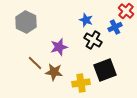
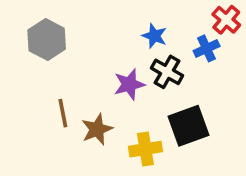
purple star: (59, 47) -> (129, 84), moved
brown line: (35, 63) -> (63, 113), turned 35
brown star: (54, 72) -> (97, 129), turned -30

